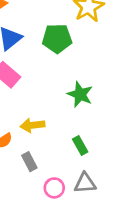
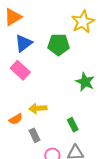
green star: (80, 94) -> (85, 82), moved

